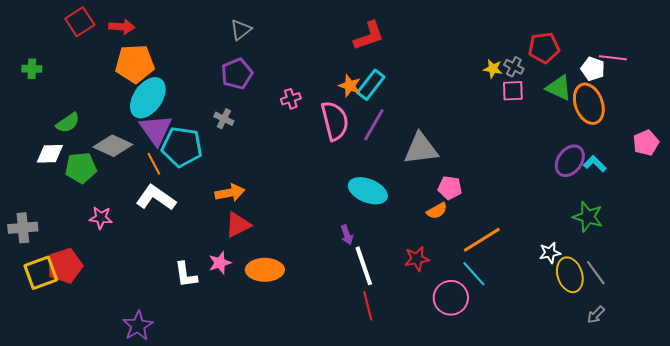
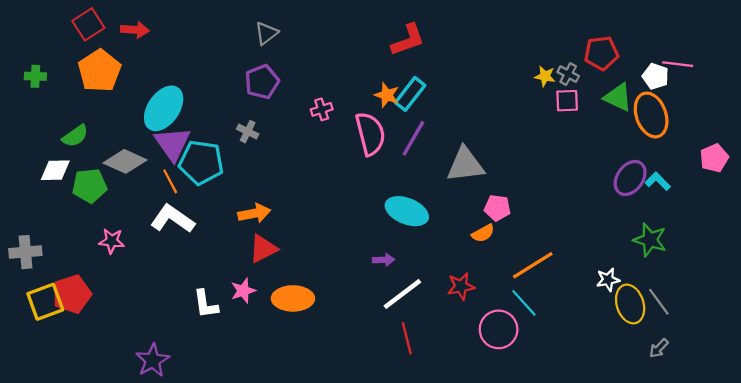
orange pentagon: (135, 64) -> (99, 71), moved, turned -30
purple arrow: (347, 235) -> (384, 260), turned -72
white line: (364, 266) -> (402, 294), turned 72

